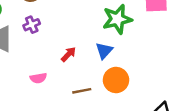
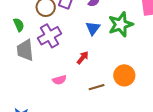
purple cross: (32, 25) -> (49, 36), size x1.6
blue triangle: (104, 51) -> (93, 28), moved

